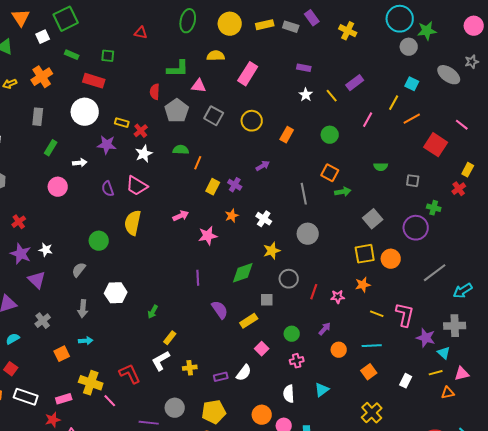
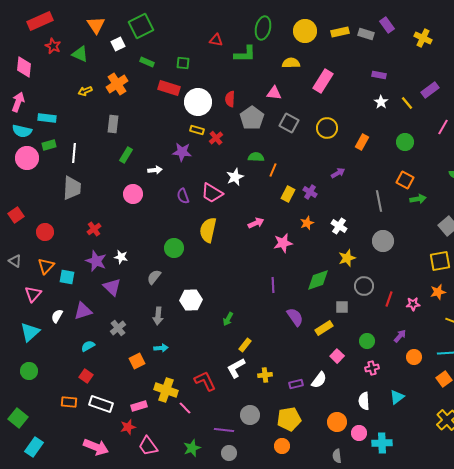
green L-shape: (178, 69) -> (245, 54), moved
white circle: (85, 112) -> (198, 102), moved
white star: (144, 154) -> (235, 177), moved

